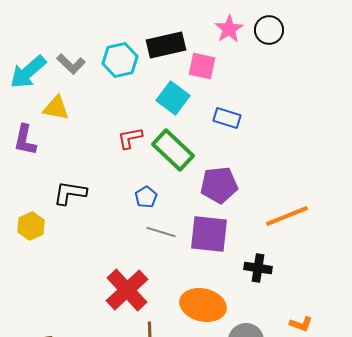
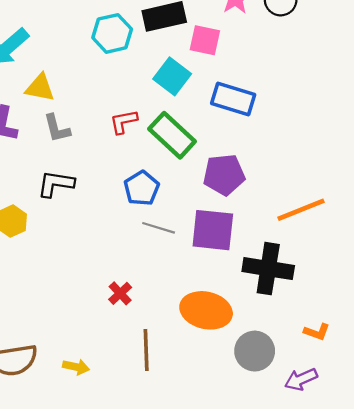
gray L-shape: (71, 64) -> (57, 128), moved, turned 32
blue rectangle: (227, 118) -> (233, 99), size x1.4
blue pentagon: (146, 197) -> (142, 188), size x1.4
black cross: (258, 268) -> (268, 269), size x1.6
red cross: (127, 290) -> (120, 293), size x0.5

